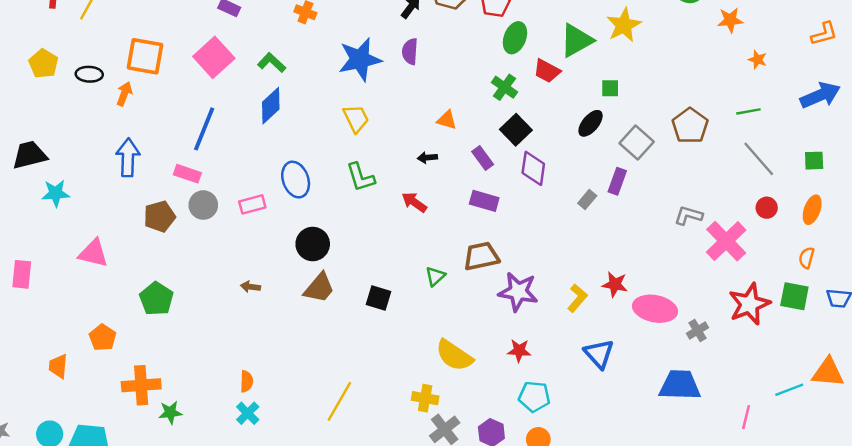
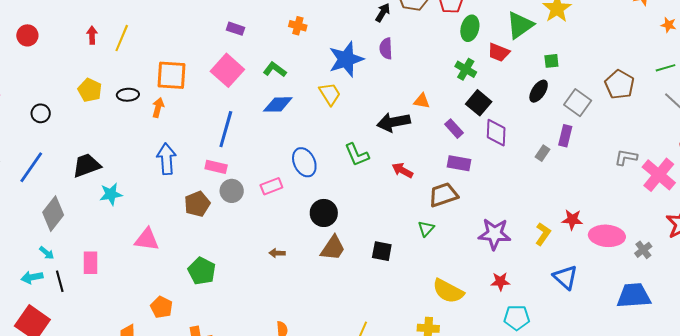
blue diamond: (271, 106) -> (278, 104), turned 48
yellow trapezoid: (356, 118) -> (330, 94), moved
black arrow: (427, 158) -> (394, 122), moved, size x2.0
brown trapezoid: (481, 256) -> (443, 195), moved

